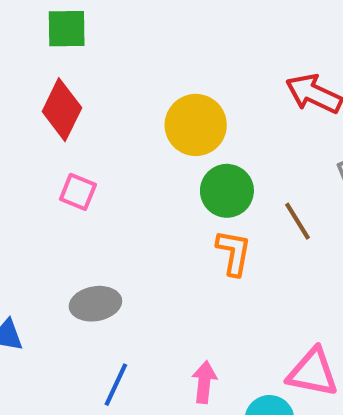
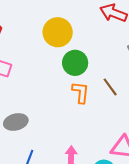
brown line: (297, 221) -> (110, 87), moved

